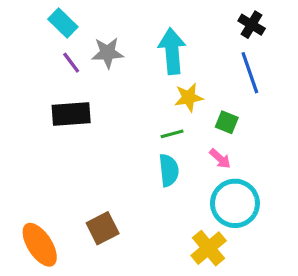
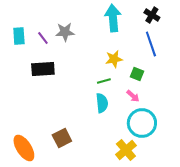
cyan rectangle: (63, 23) -> (19, 36), moved, turned 42
cyan arrow: (172, 51) -> (113, 18), moved

